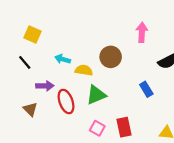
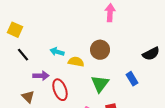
pink arrow: (142, 32) -> (110, 13), moved
yellow square: (33, 35) -> (15, 30), moved
green triangle: (96, 95) -> (100, 84), moved, turned -30

